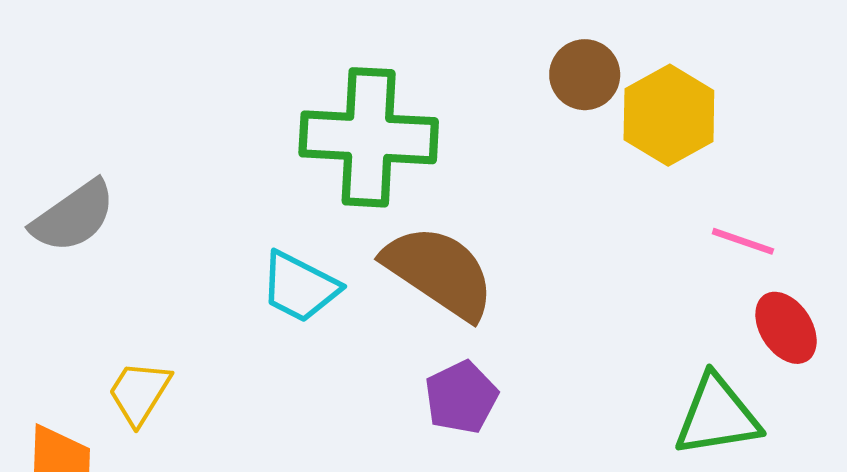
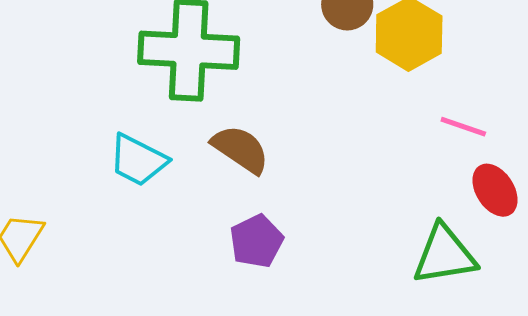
brown semicircle: (439, 272) -> (240, 149), size x0.7

